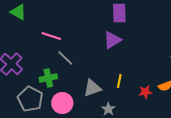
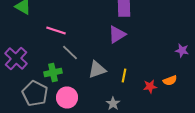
gray triangle: (92, 88) -> (97, 70), moved

